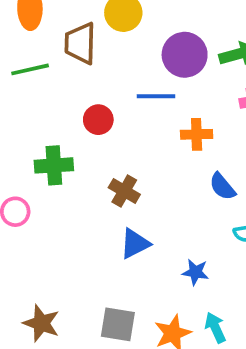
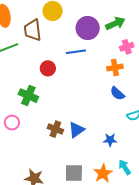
orange cross: (197, 134) -> (115, 67), moved
green cross: (54, 165) -> (28, 96), turned 36
brown cross: (124, 191) -> (55, 129), moved

